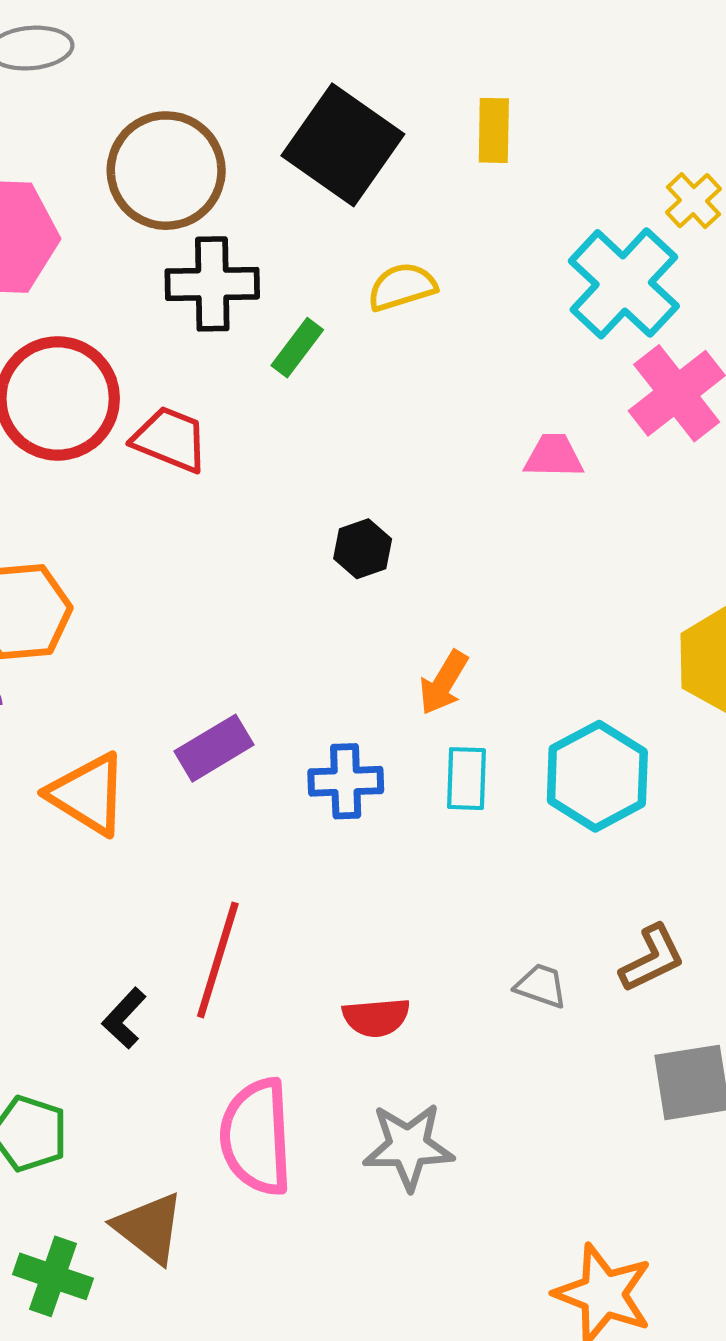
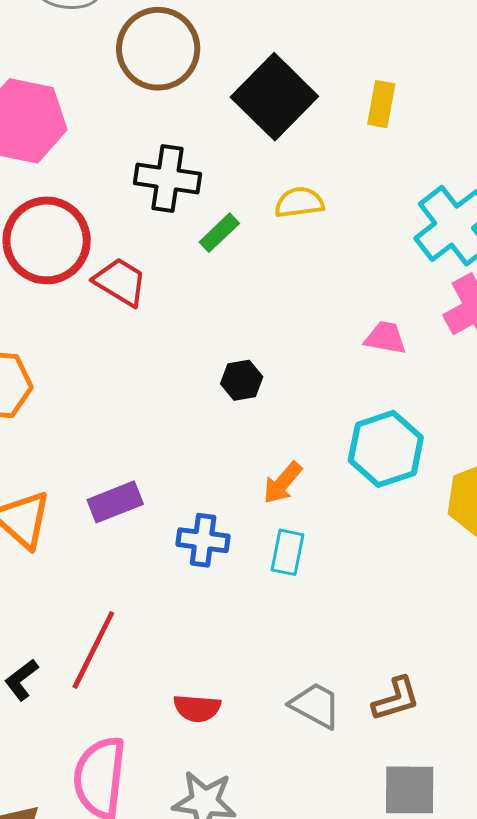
brown circle: (166, 171) -> (158, 49), moved
cyan hexagon: (597, 776) -> (386, 449), moved
gray trapezoid: (541, 986) -> (315, 705), size x1.4

